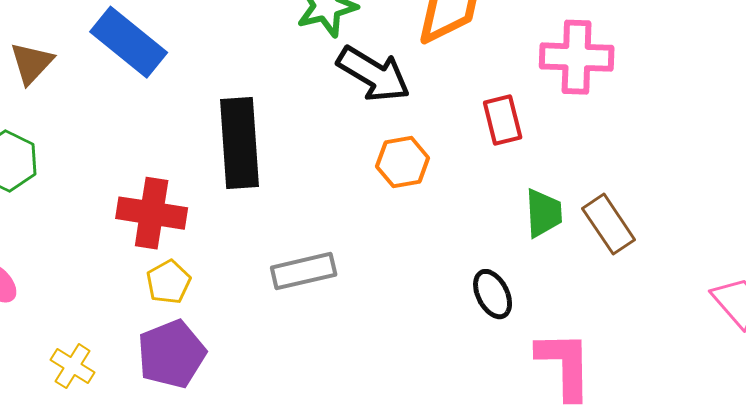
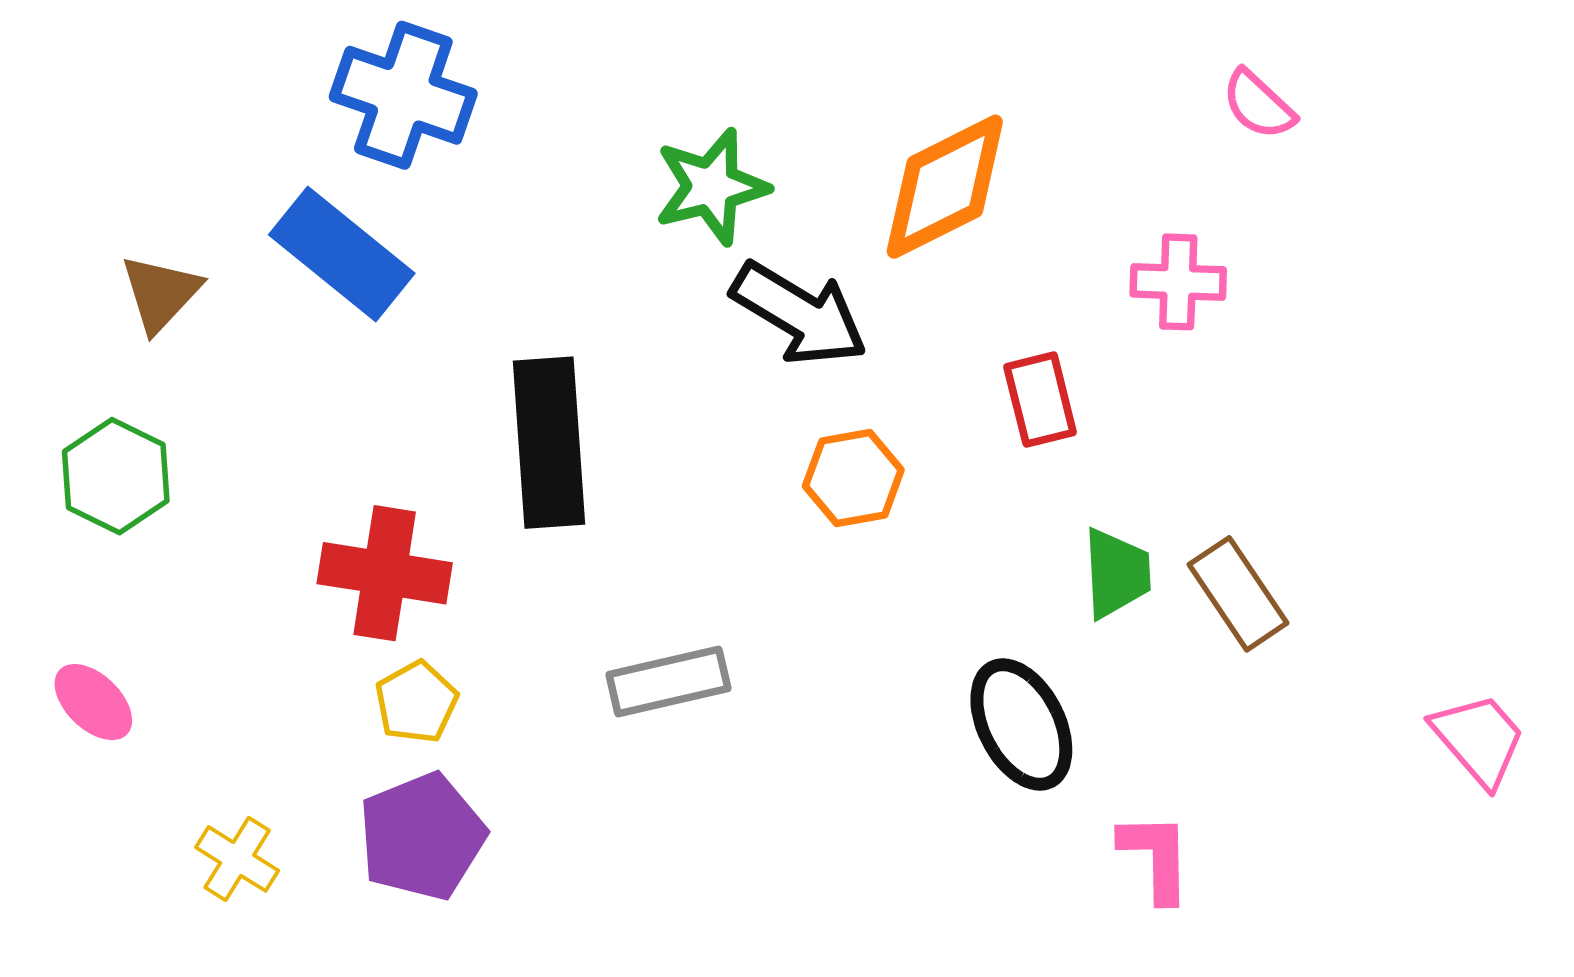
pink cross: (577, 57) -> (1178, 282), size x0.7
black ellipse: (493, 294) -> (1021, 724), size x1.4
pink L-shape: (565, 365) -> (1156, 857), size x0.7

